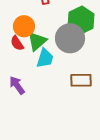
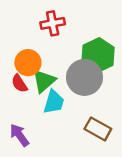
brown rectangle: (81, 80) -> (98, 129), turned 30

